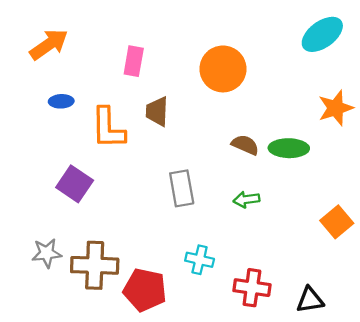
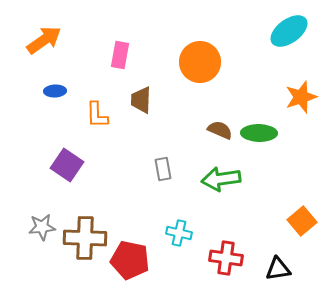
orange L-shape: (108, 128) -> (97, 115), size x0.7
gray rectangle: (182, 188) -> (163, 169), size x0.7
green arrow: (246, 199) -> (221, 179), size x1.6
orange square: (337, 222) -> (302, 221), moved

